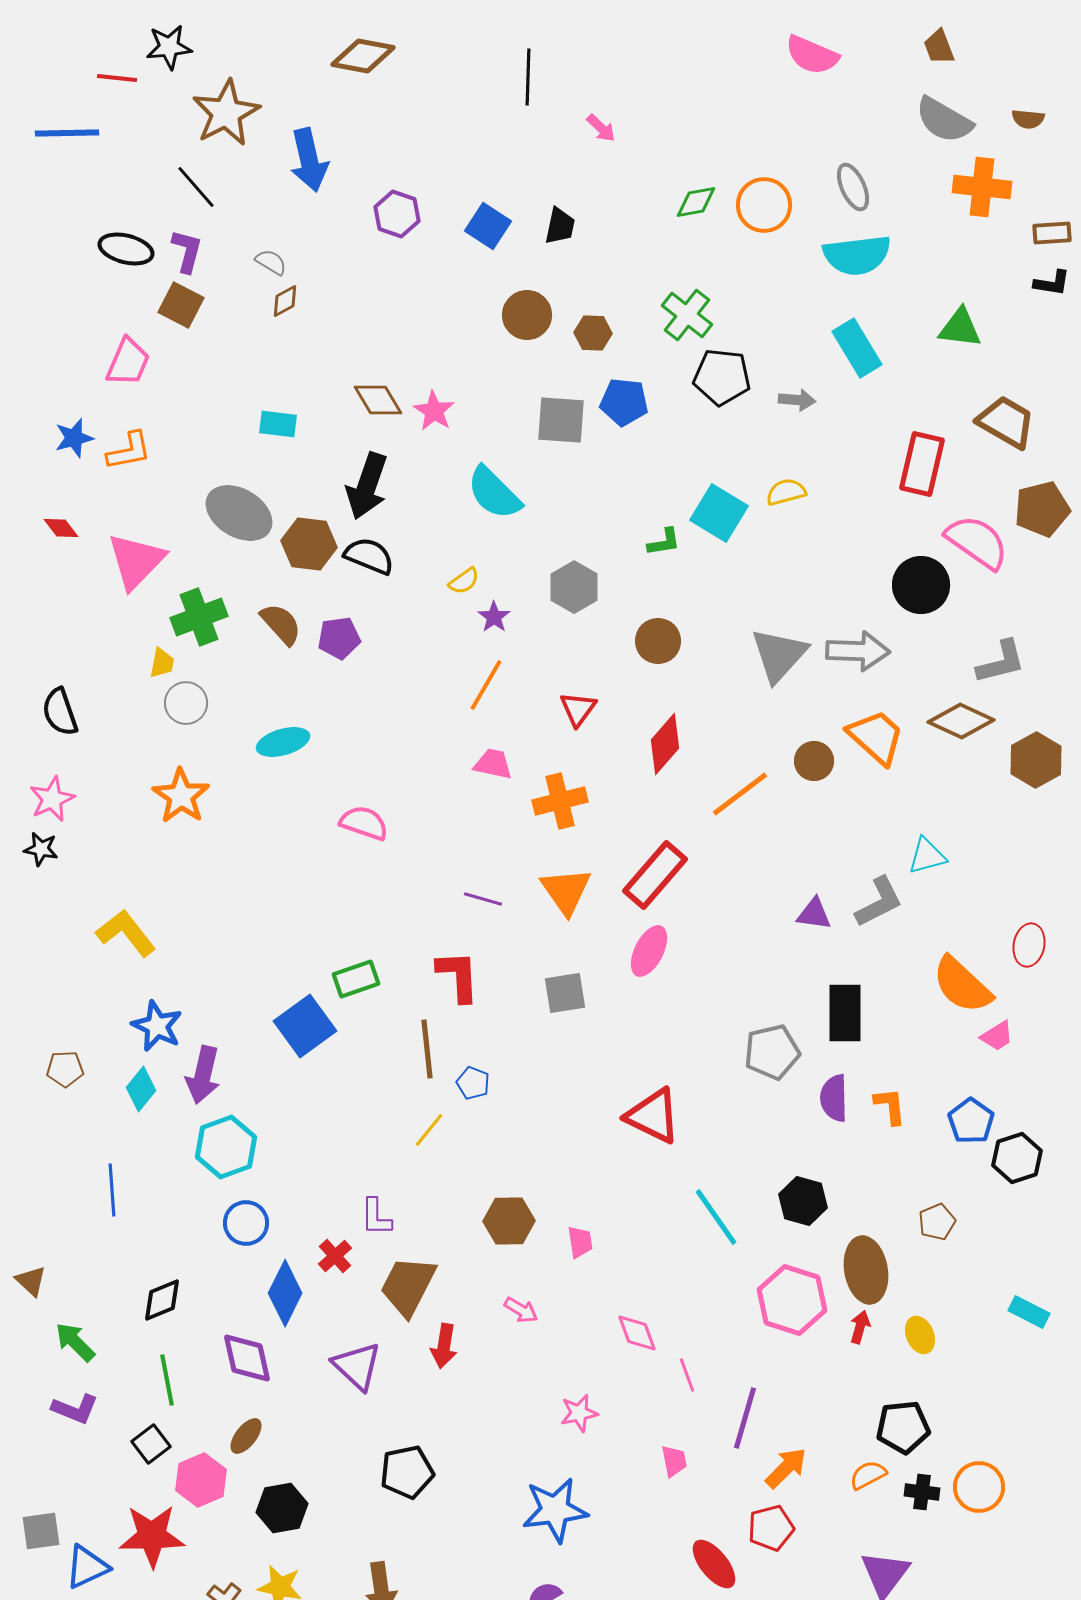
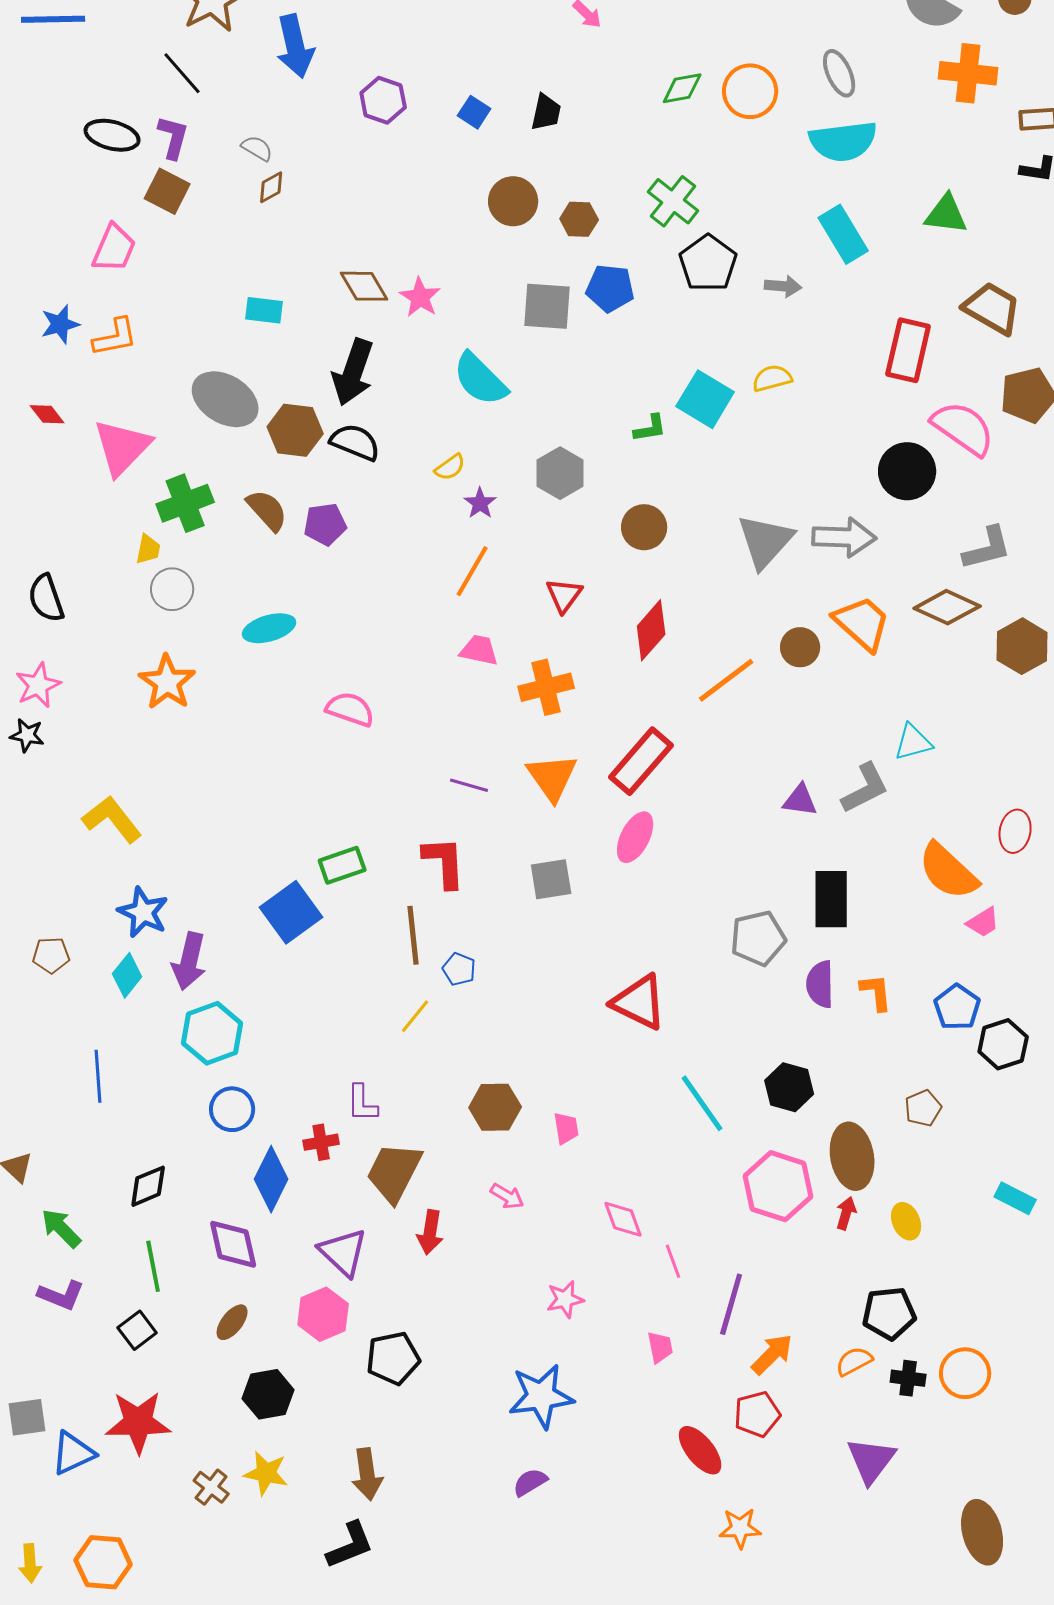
blue square: (488, 226) -> (474, 112), size x0.7
black pentagon: (722, 377) -> (708, 263), turned 30
red cross: (335, 1256) -> (321, 1142), turned 32
pink hexagon: (201, 1480) -> (323, 1314), moved

